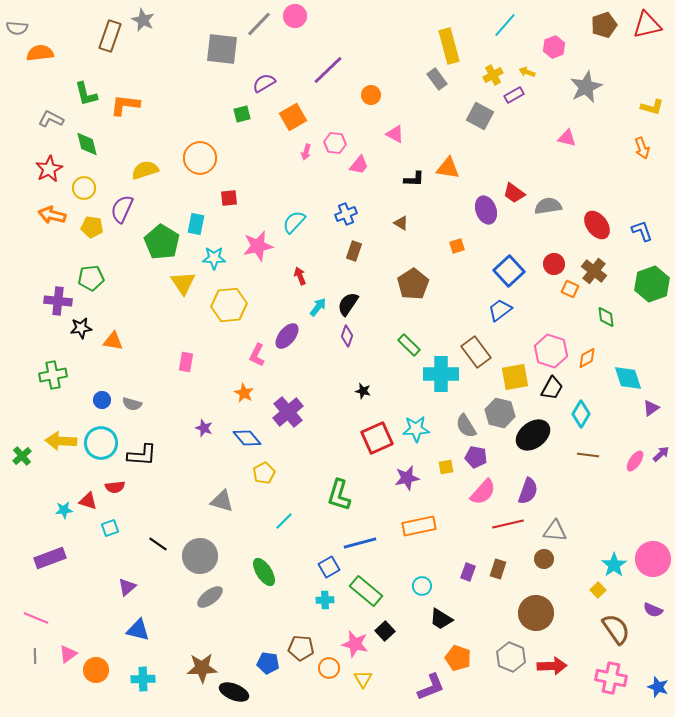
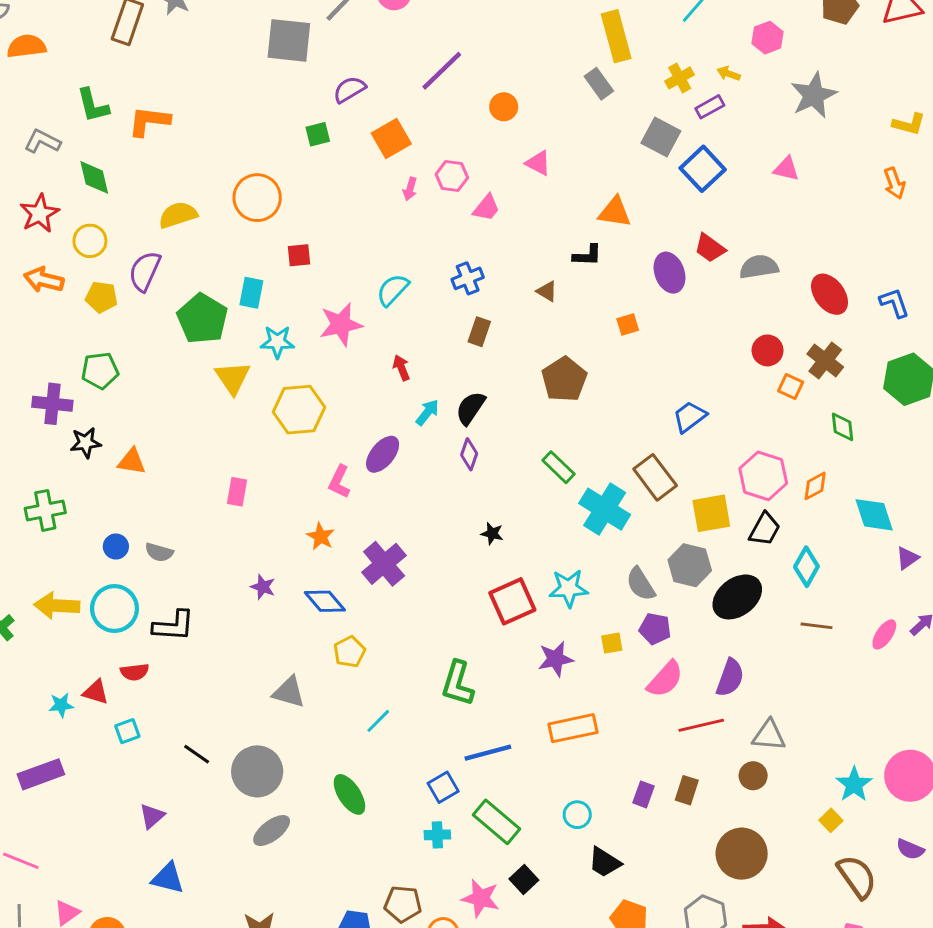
black L-shape: (414, 179) -> (587, 255), moved
blue square: (509, 271) -> (703, 169), moved
cyan cross: (441, 374) -> (605, 509), turned 32

